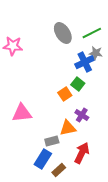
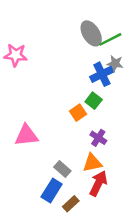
gray ellipse: (63, 33) -> (91, 33), moved
orange triangle: (68, 128) -> (92, 163), moved
gray rectangle: (52, 141) -> (62, 169), turned 56

